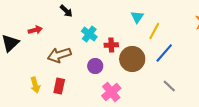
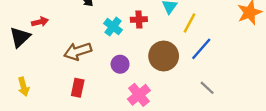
red arrow: (35, 30) -> (40, 22), moved
red cross: (111, 45) -> (139, 19), moved
yellow arrow: (35, 85) -> (24, 87), moved

